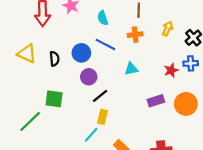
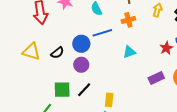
blue line: (105, 44) -> (102, 33), turned -36
black semicircle: (54, 59) -> (57, 53), turned 64
purple circle: (89, 77) -> (81, 65), moved
black line: (100, 96) -> (84, 90), moved

